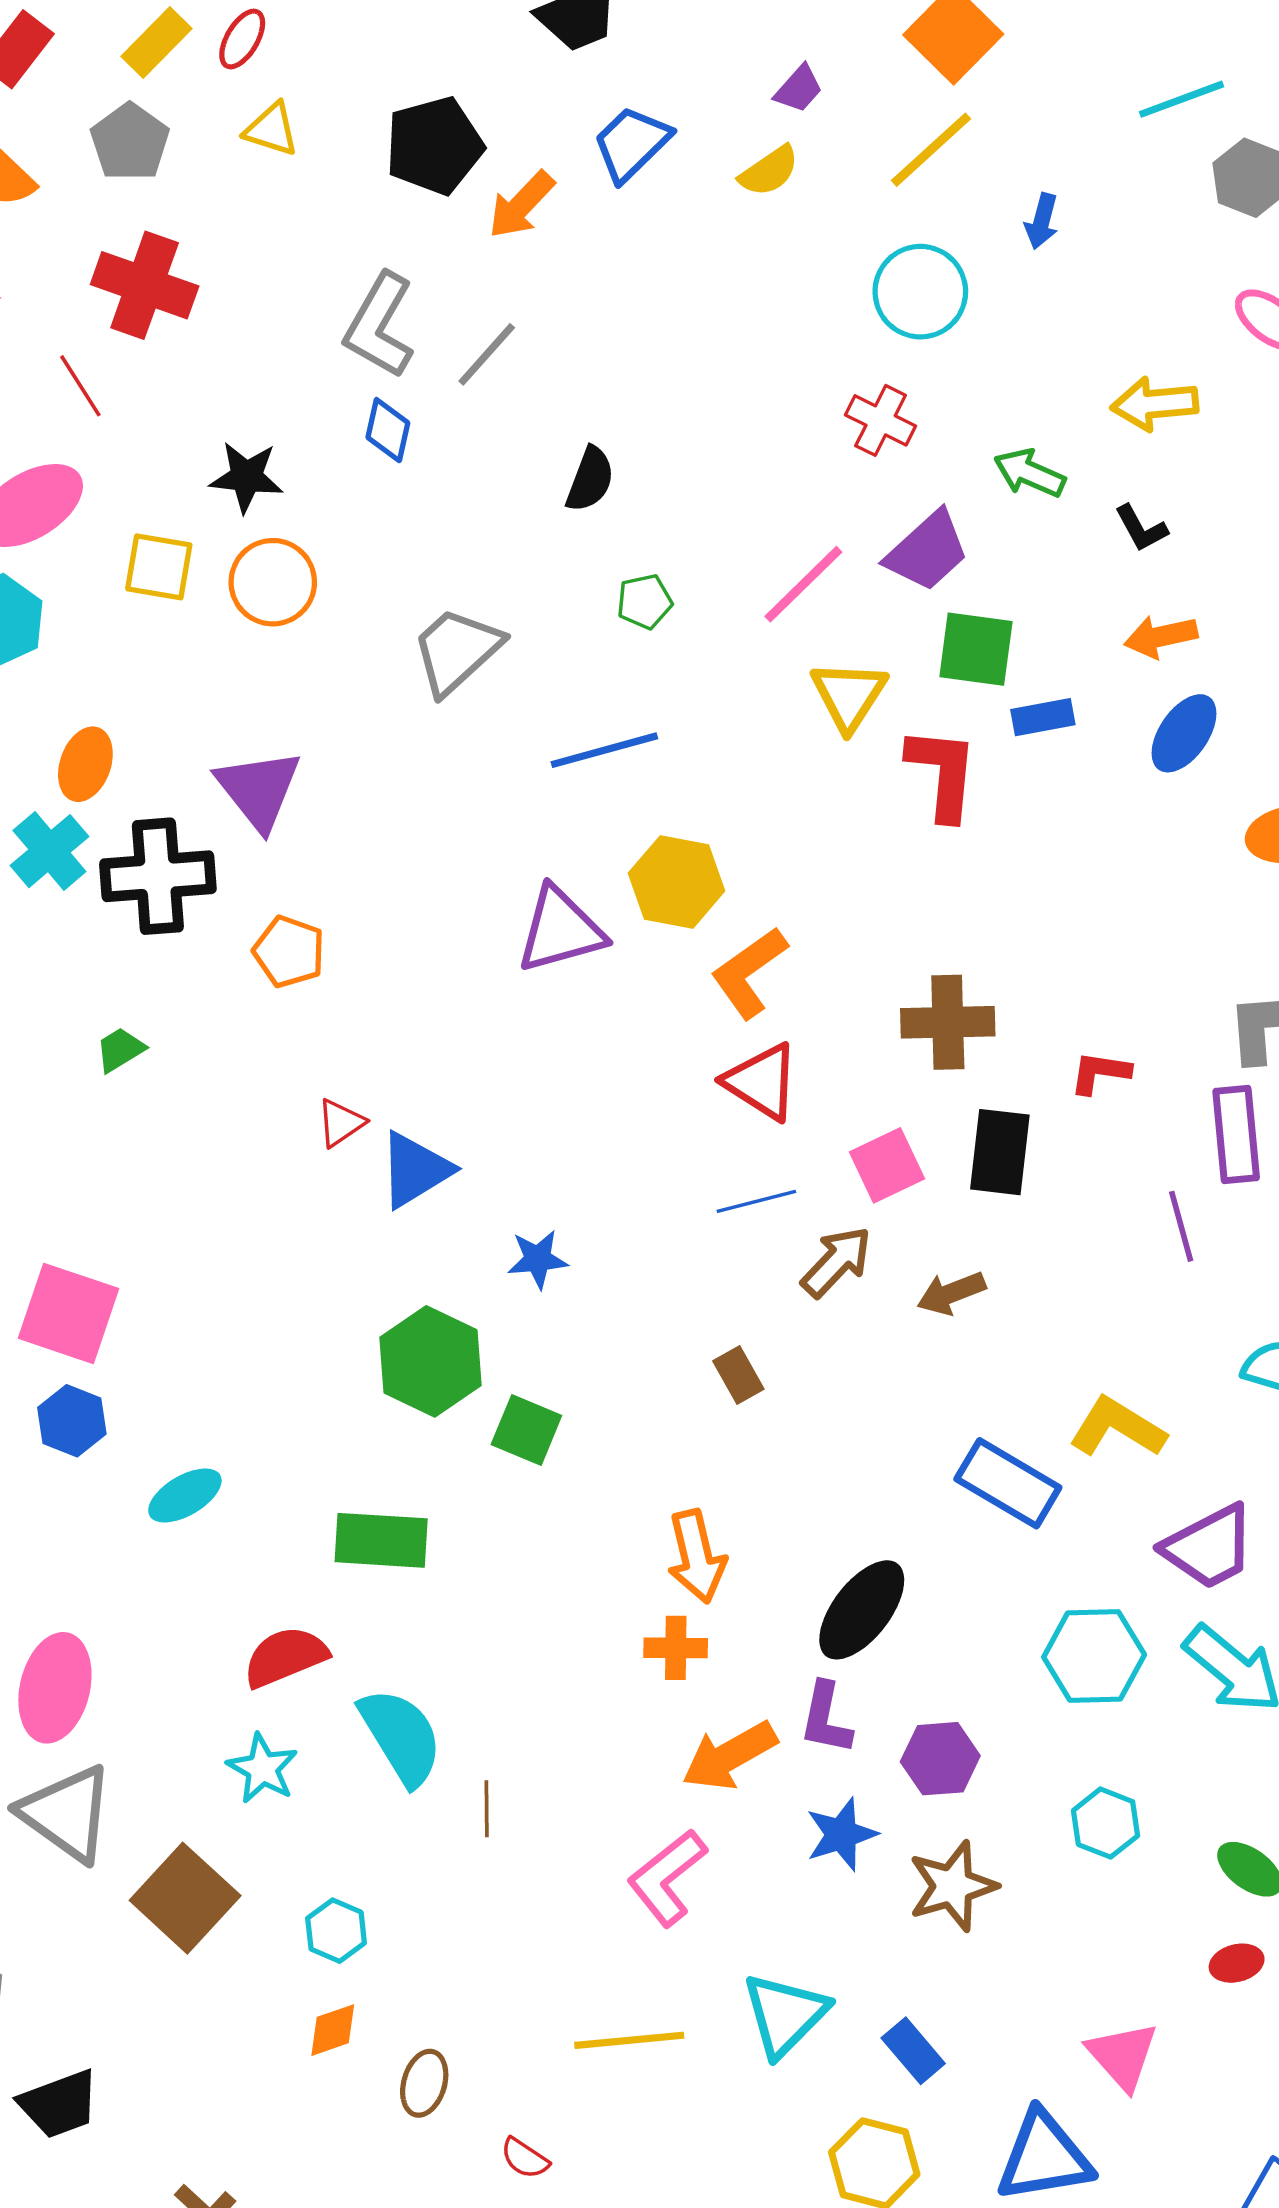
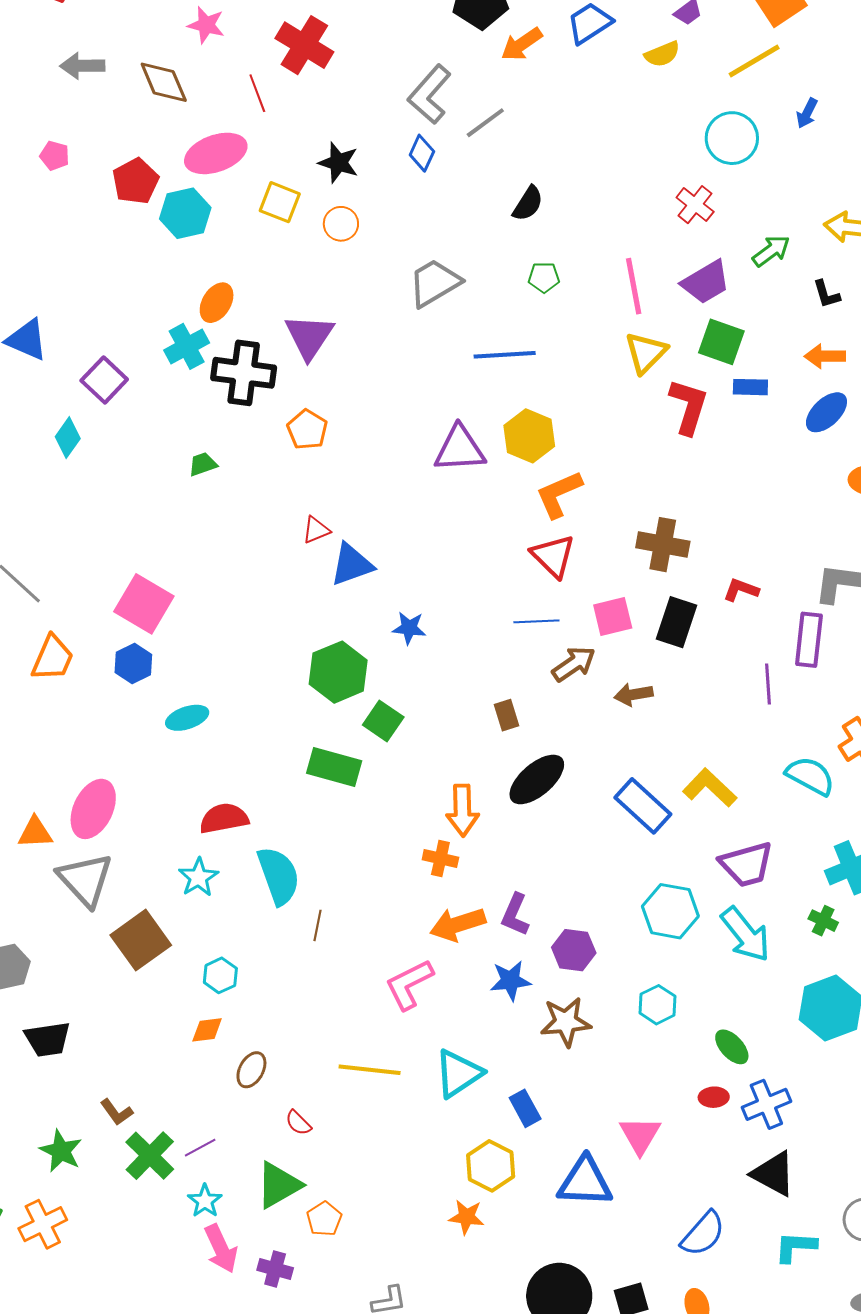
green arrow: (1029, 473) -> (771, 251), turned 108
orange circle: (273, 582) -> (341, 224), size x0.7
pink line: (803, 584) -> (634, 286), turned -68
green rectangle: (381, 1540) -> (334, 767), moved
black ellipse: (862, 1610) -> (537, 779), moved

